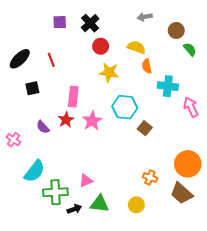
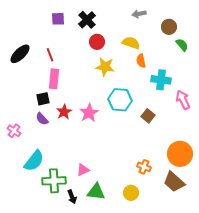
black square: (32, 88) -> (43, 99), moved
pink rectangle: (73, 97) -> (54, 79), moved
brown square: (145, 128) -> (148, 116), moved
black arrow: (74, 209) -> (72, 197), turned 88

